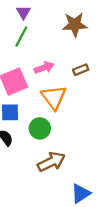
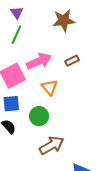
pink arrow: (44, 68) -> (39, 61), size x1.4
orange triangle: (54, 97) -> (50, 87), size x0.7

